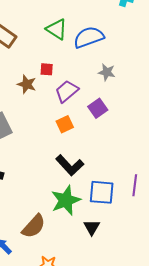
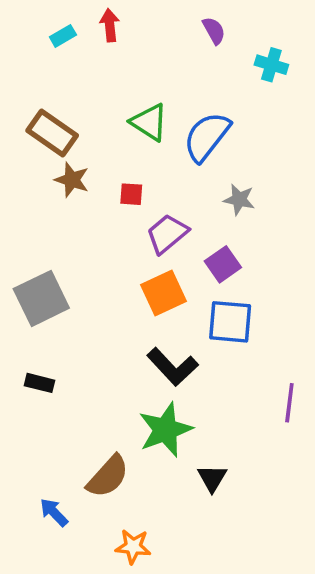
blue semicircle: (89, 37) -> (207, 137), turned -32
brown star: (27, 84) -> (72, 180), moved
orange square: (65, 124) -> (164, 293), size x1.4
blue square: (102, 192) -> (230, 322), moved

